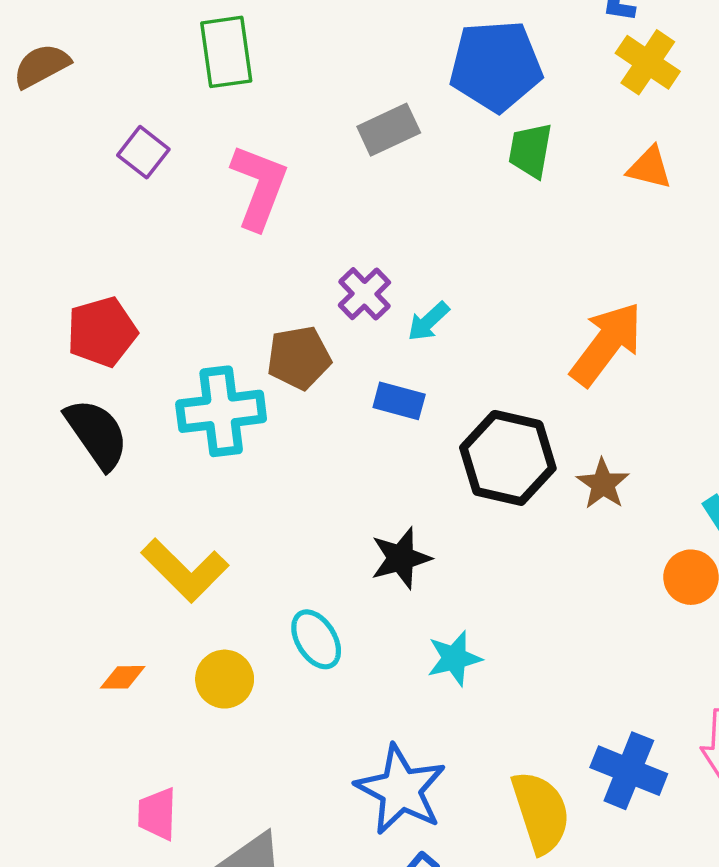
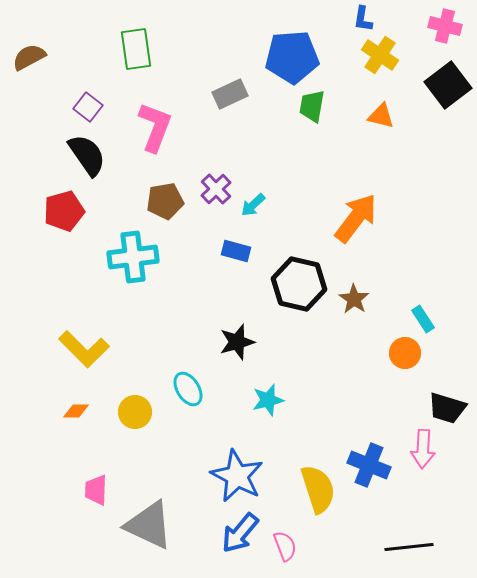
brown pentagon: (299, 358) -> (165, 201), moved
black semicircle: (97, 434) -> (87, 155), moved
yellow L-shape: (185, 570) -> (84, 349), moved

